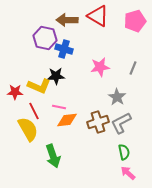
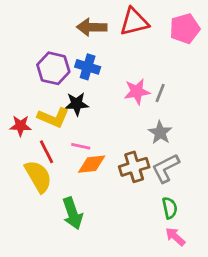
red triangle: (98, 16) -> (134, 22), turned -45
purple hexagon: (45, 38) -> (53, 68), moved
gray line: (133, 68) -> (160, 93), moved

